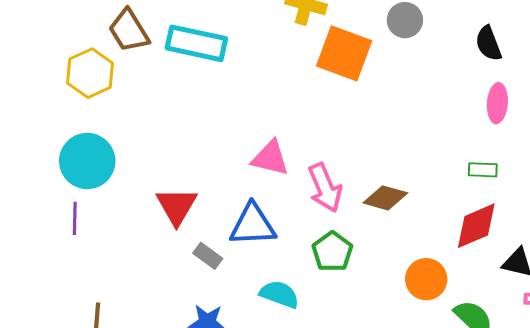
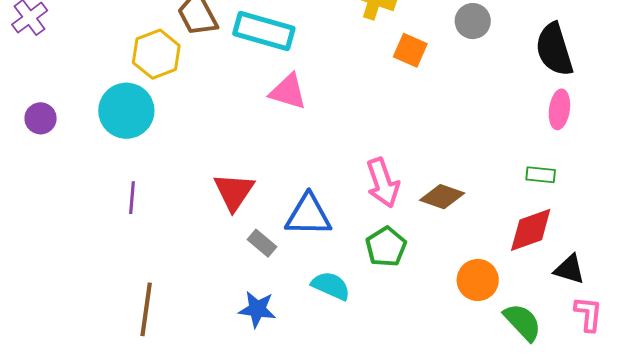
black semicircle: (488, 43) -> (554, 49), size x1.5
orange square: (344, 53) -> (410, 50), size x0.6
pink triangle: (270, 158) -> (288, 92), moved
cyan circle: (87, 161) -> (126, 111), moved

